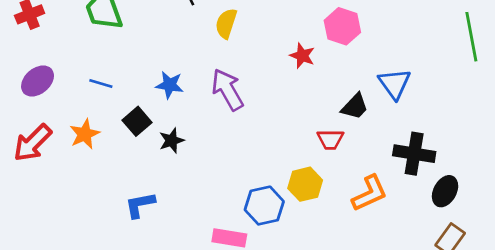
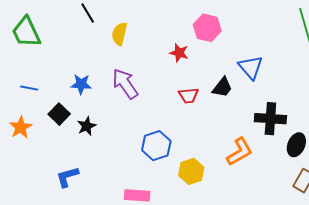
red trapezoid: (330, 139) -> (189, 95), moved
yellow hexagon: (305, 184) -> (191, 171), moved
blue hexagon: (264, 206) -> (156, 146), moved

